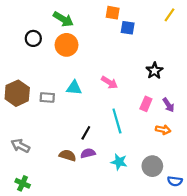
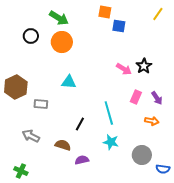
pink arrow: (109, 82) -> (124, 69), moved
gray rectangle: (47, 97) -> (41, 104), moved
gray arrow: (20, 146) -> (31, 136), moved
purple semicircle: (88, 153) -> (82, 160), moved
cyan star: (119, 162) -> (111, 142), moved

